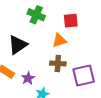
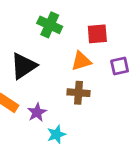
purple square: (84, 76) -> (120, 66), moved, size x0.6

